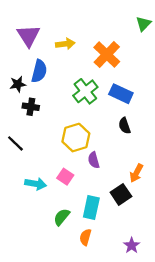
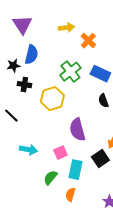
yellow arrow: (65, 44) -> (66, 28), moved
orange cross: (107, 55) -> (88, 41), size x0.7
yellow hexagon: (76, 138) -> (52, 99), moved
purple semicircle: (94, 160) -> (77, 130), size x1.6
pink square: (65, 177) -> (60, 153), moved, turned 32

